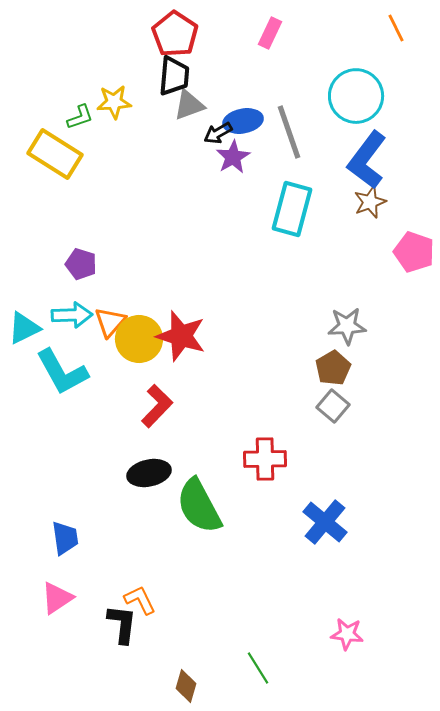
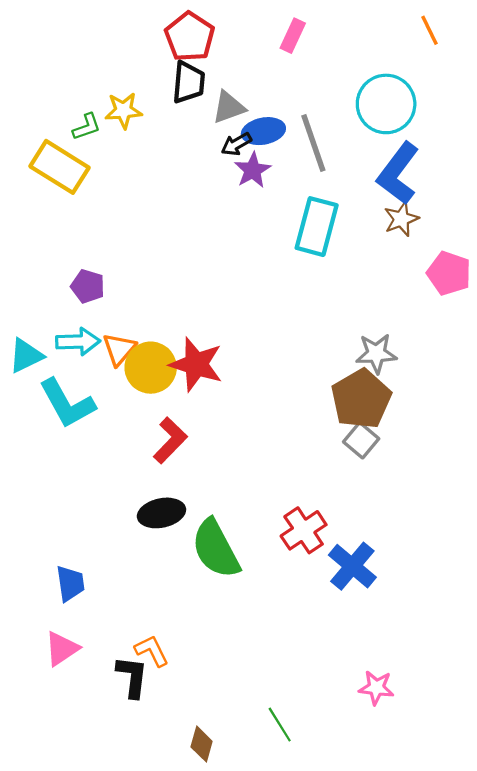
gray triangle: (189, 105) -> (229, 107), moved
brown pentagon: (333, 368) -> (361, 399), size x1.6
red cross: (265, 459) -> (304, 530), moved, turned -33

